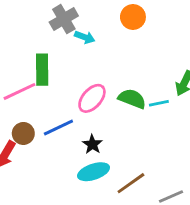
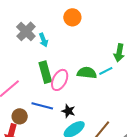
cyan arrow: (85, 37) -> (43, 40), turned 64
green rectangle: (42, 70) -> (45, 72), moved
blue line: (58, 127) -> (42, 106), turned 55

